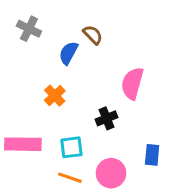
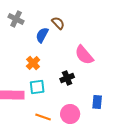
pink semicircle: (132, 83) -> (84, 55), turned -55
cyan square: (71, 147) -> (37, 87), moved

